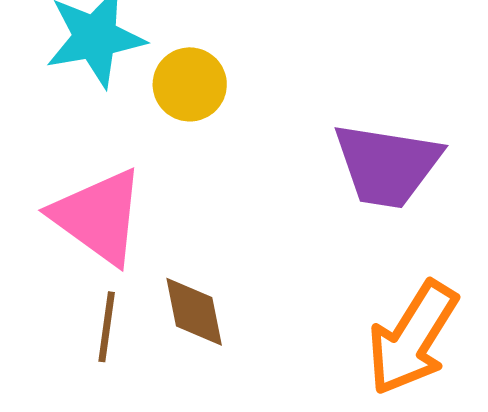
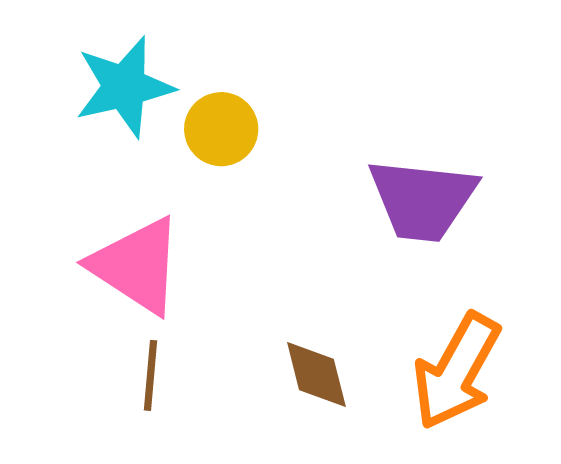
brown diamond: (194, 312) -> (316, 375), moved

